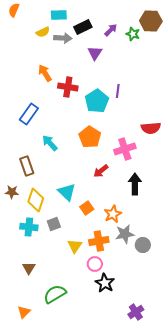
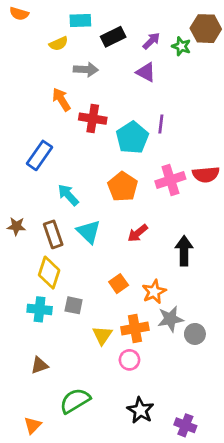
orange semicircle: (14, 10) -> (19, 14), turned -96
gray arrow: (63, 38) -> (86, 70), moved
purple triangle: (95, 53) -> (146, 72), moved, turned -35
pink cross: (125, 149) -> (170, 180), moved
brown rectangle: (27, 166) -> (53, 234), moved
brown star: (12, 192) -> (16, 226), moved
cyan triangle: (67, 192) -> (89, 232), moved
gray square: (54, 224) -> (74, 305), turned 32
brown triangle: (29, 268) -> (40, 365), turned 40
black star: (105, 283) -> (140, 410), moved
purple cross: (136, 312) -> (185, 425), turned -35

